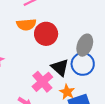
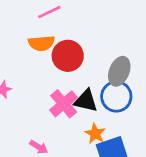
black triangle: (60, 67) -> (86, 101), turned -30
pink cross: (42, 82) -> (64, 104), moved

